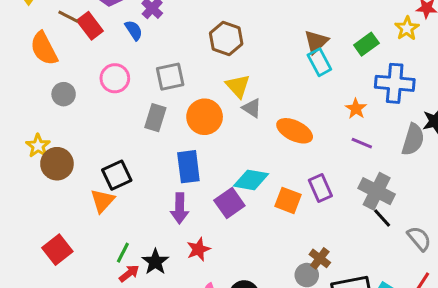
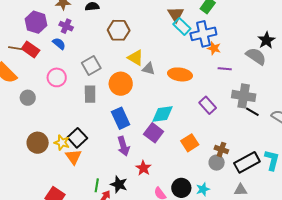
blue cross: (395, 83) -> (203, 34), moved
gray semicircle: (413, 140) -> (256, 56), turned -55
yellow star: (38, 146) -> (62, 143), moved
orange square: (288, 200) -> (190, 143), moved, turned -36

